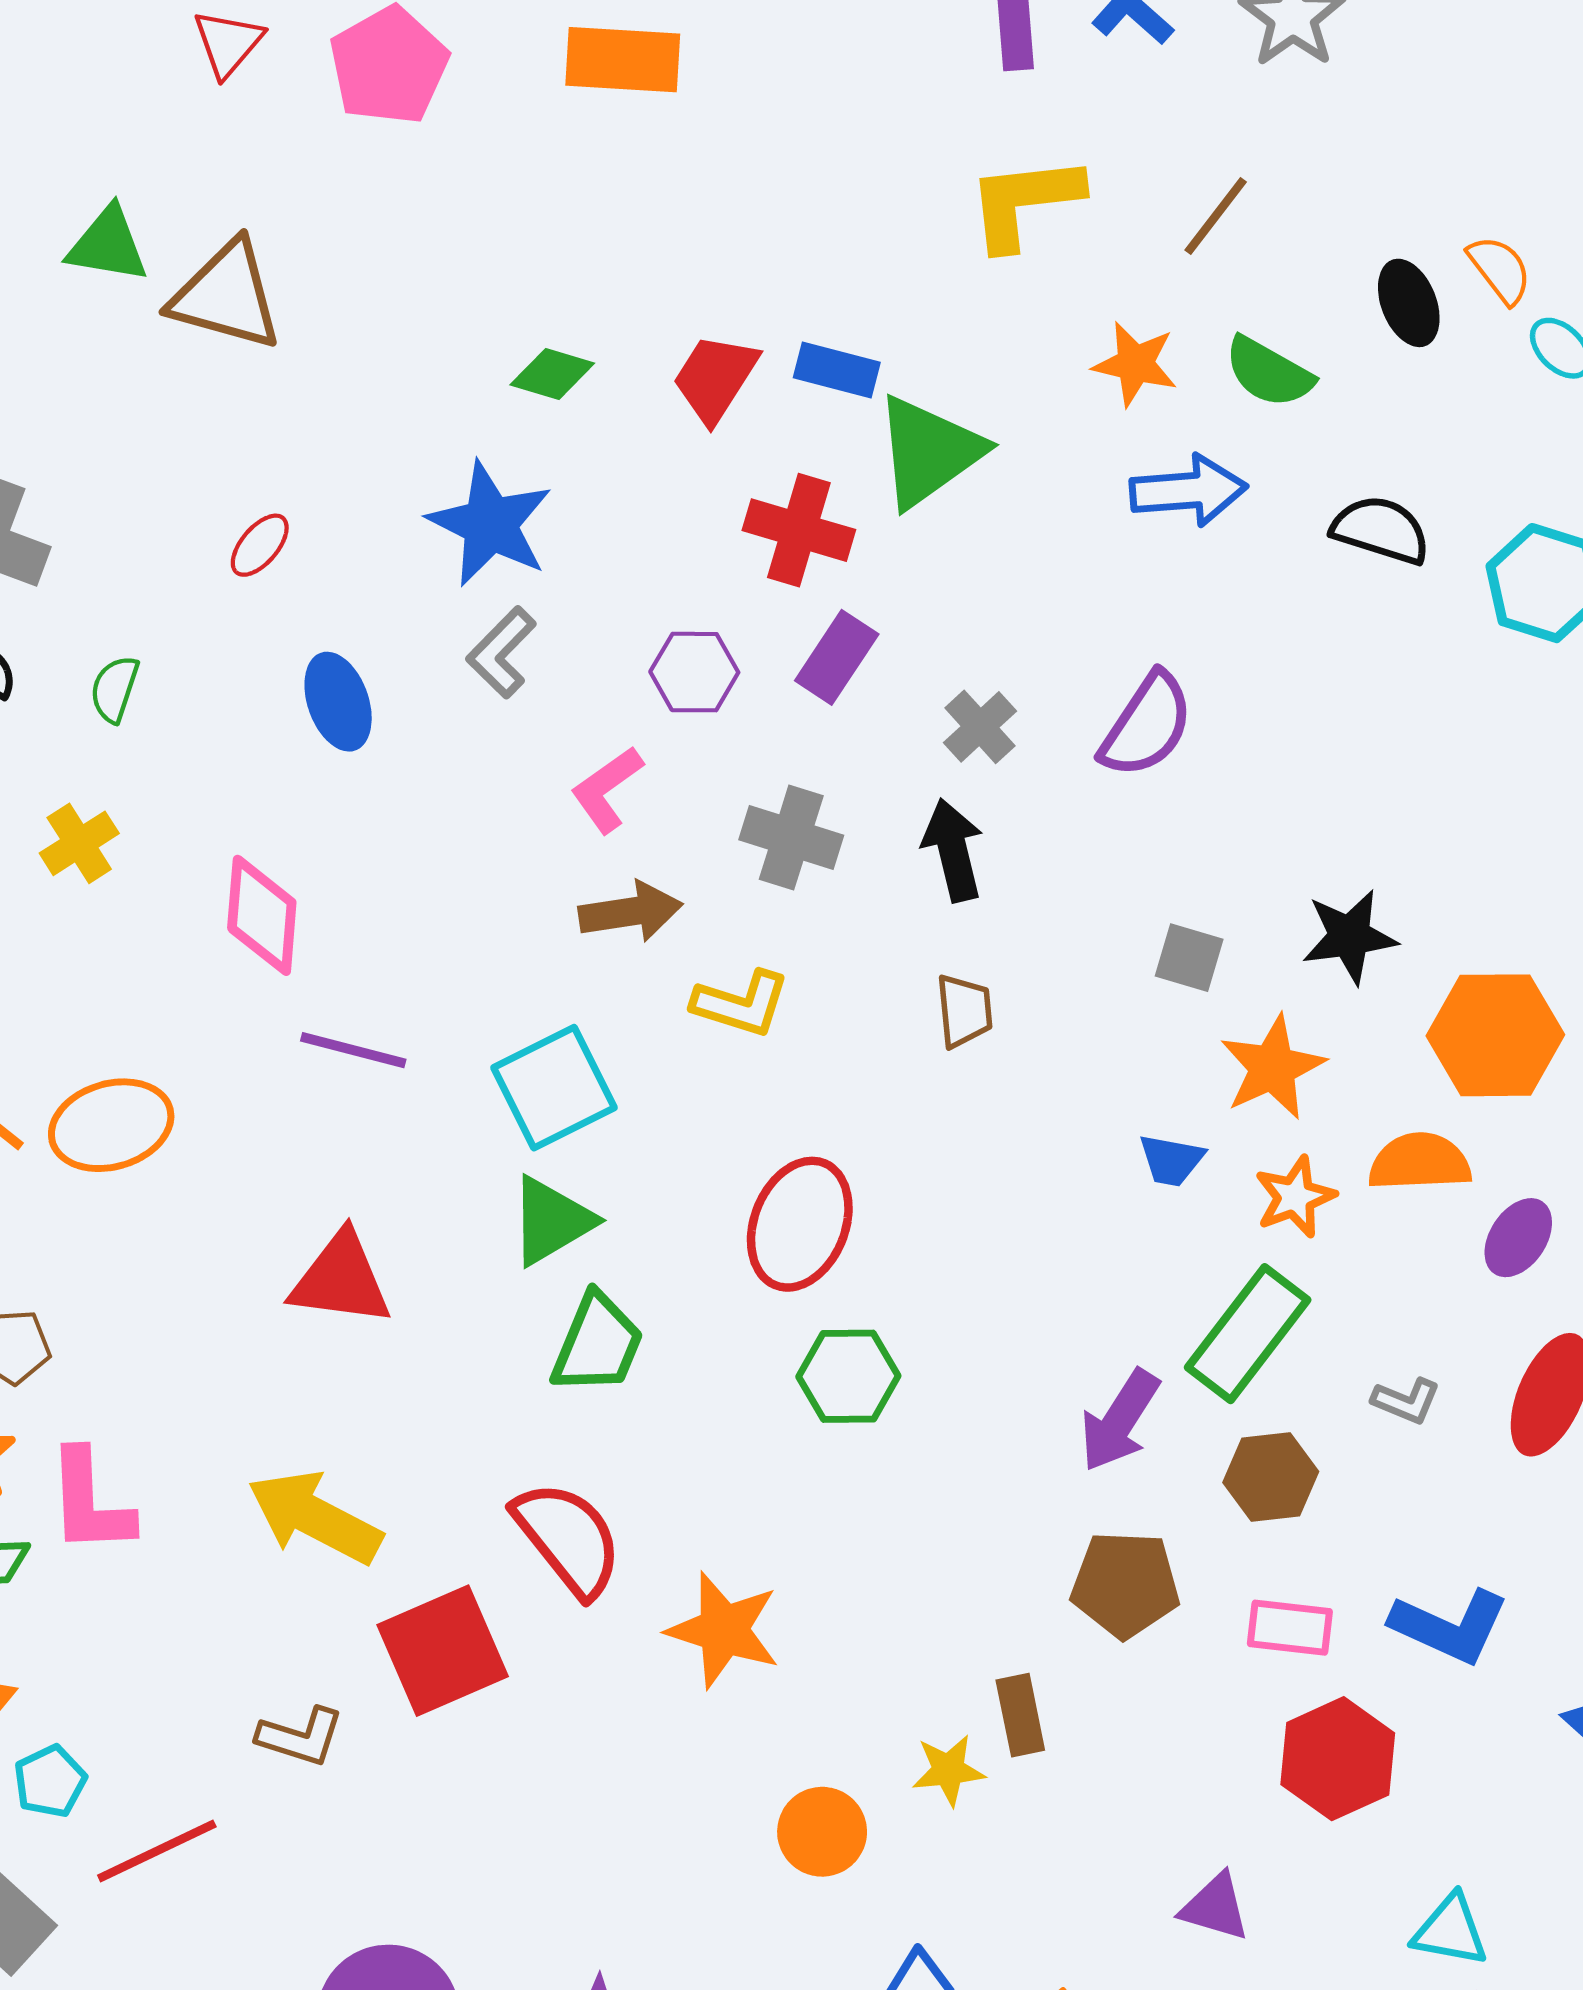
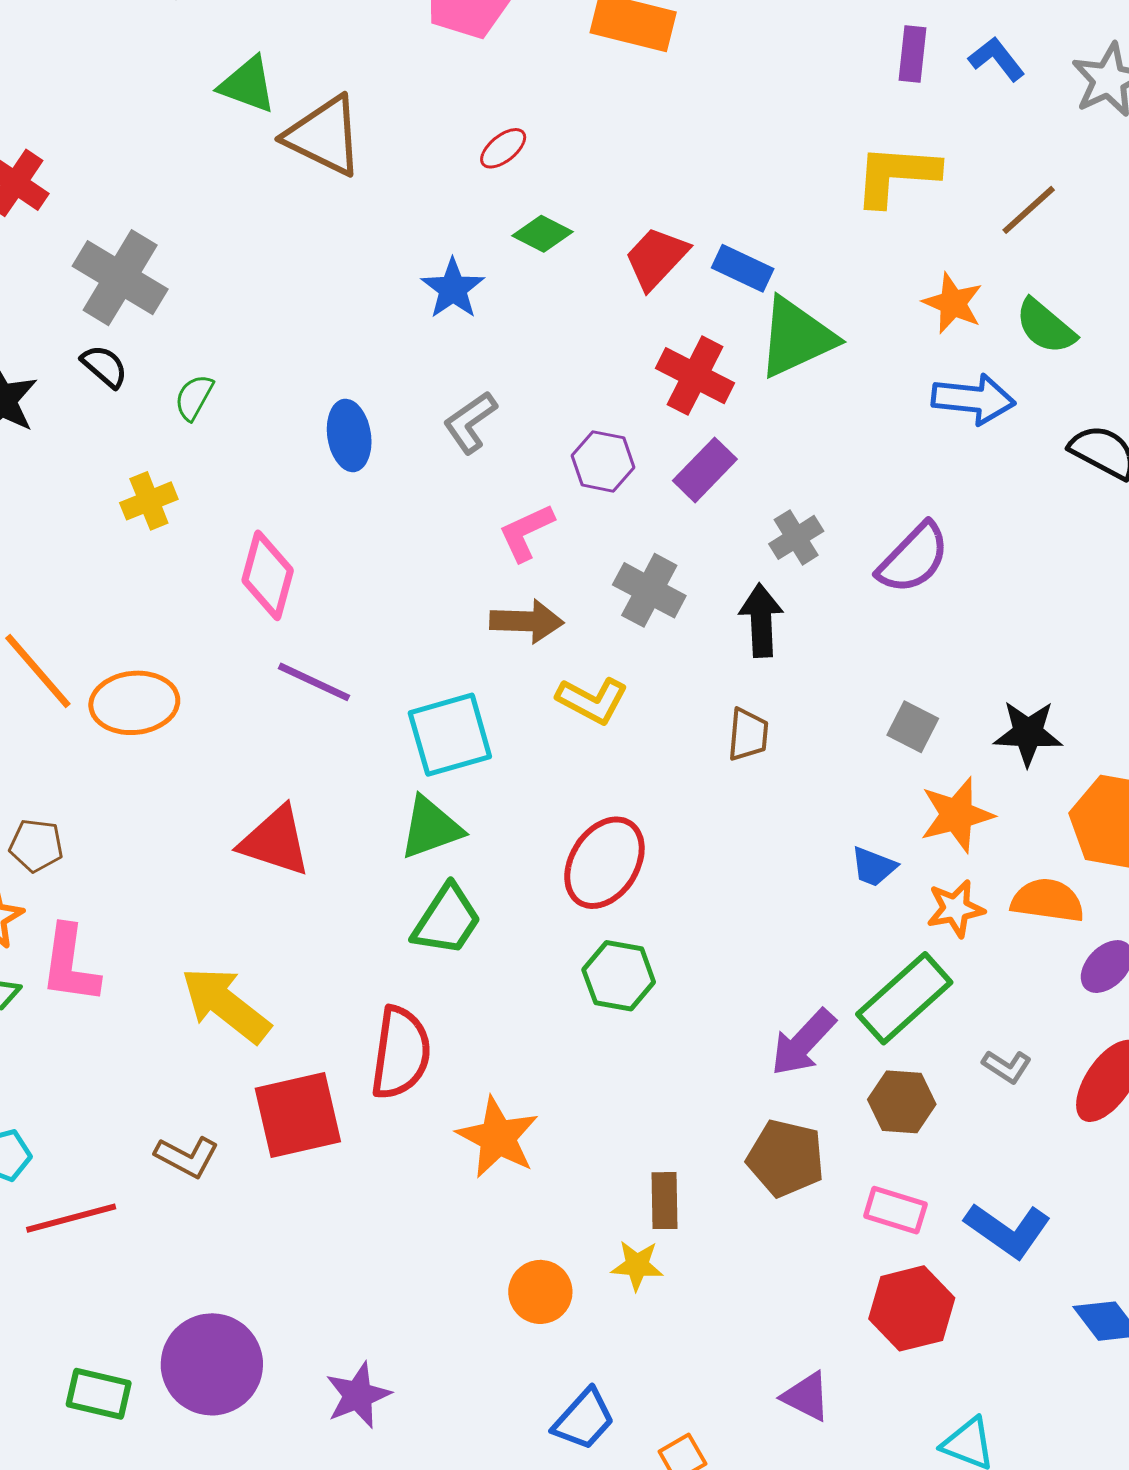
blue star: (490, 524) -> (453, 289), moved, size x0.7
red ellipse: (260, 545) -> (503, 148), moved
red semicircle: (568, 1539) -> (401, 1053), turned 36
brown rectangle: (1020, 1715) -> (664, 1201), moved

